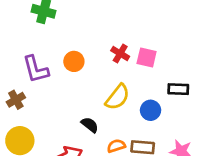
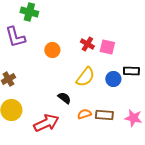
purple L-shape: (36, 69) -> (15, 37), moved
blue circle: (151, 110) -> (113, 79), moved

